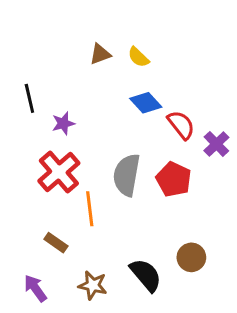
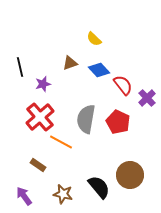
brown triangle: (100, 54) -> (70, 63), moved
orange line: (90, 209) -> (61, 142), turned -55
brown circle: (191, 257) -> (130, 175), size x1.4

